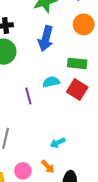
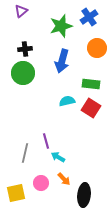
purple line: (28, 96) -> (46, 141), moved
cyan arrow: (58, 143) -> (58, 157), moved, turned 56

